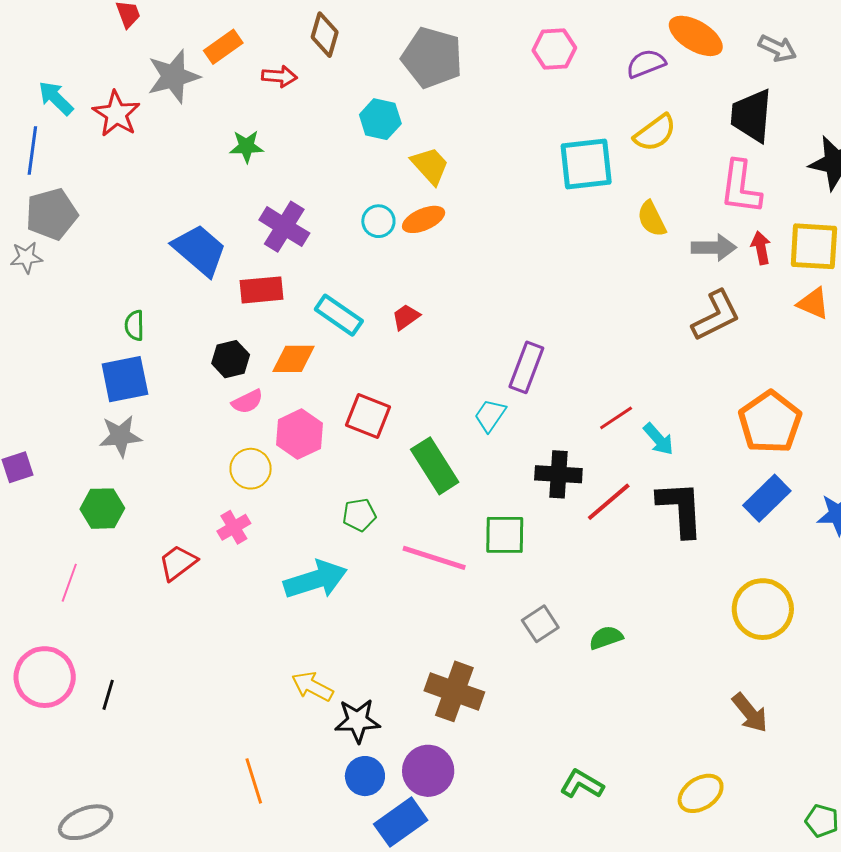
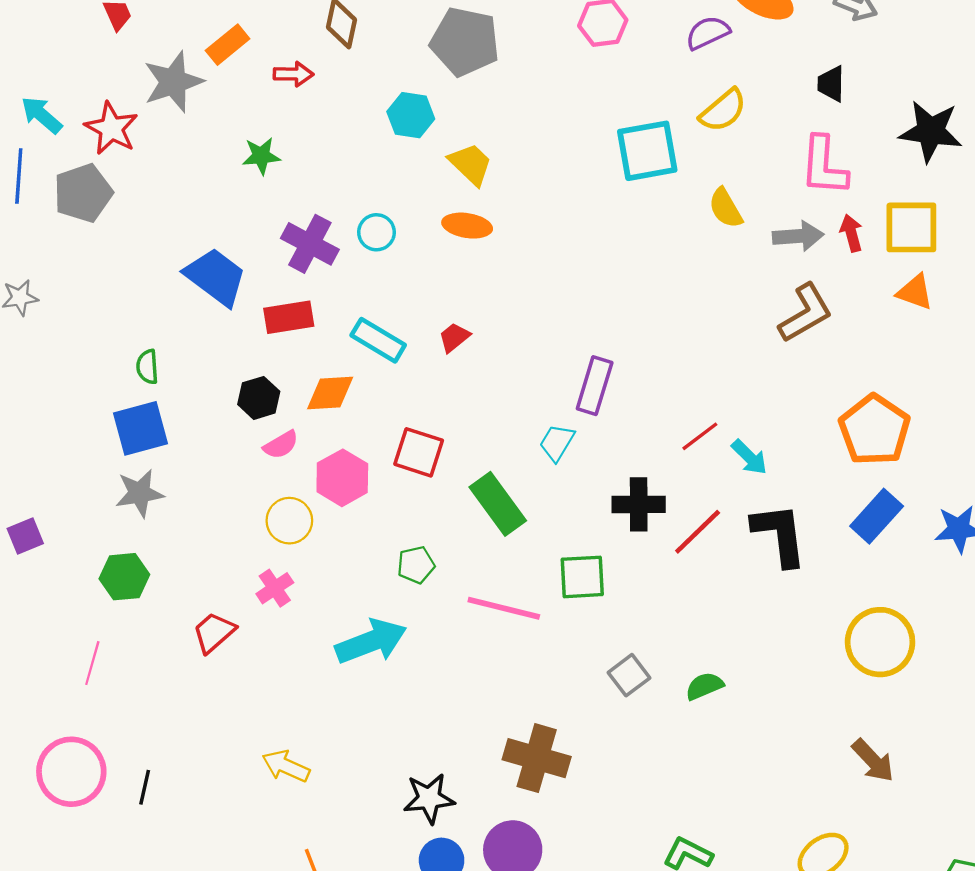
black trapezoid: (752, 116) -> (831, 84), size x0.6
gray pentagon: (52, 214) -> (83, 193), moved
orange ellipse: (424, 219) -> (467, 226), turned 36
cyan circle: (378, 221) -> (376, 232), moved
yellow arrow: (312, 687) -> (286, 766), moved

